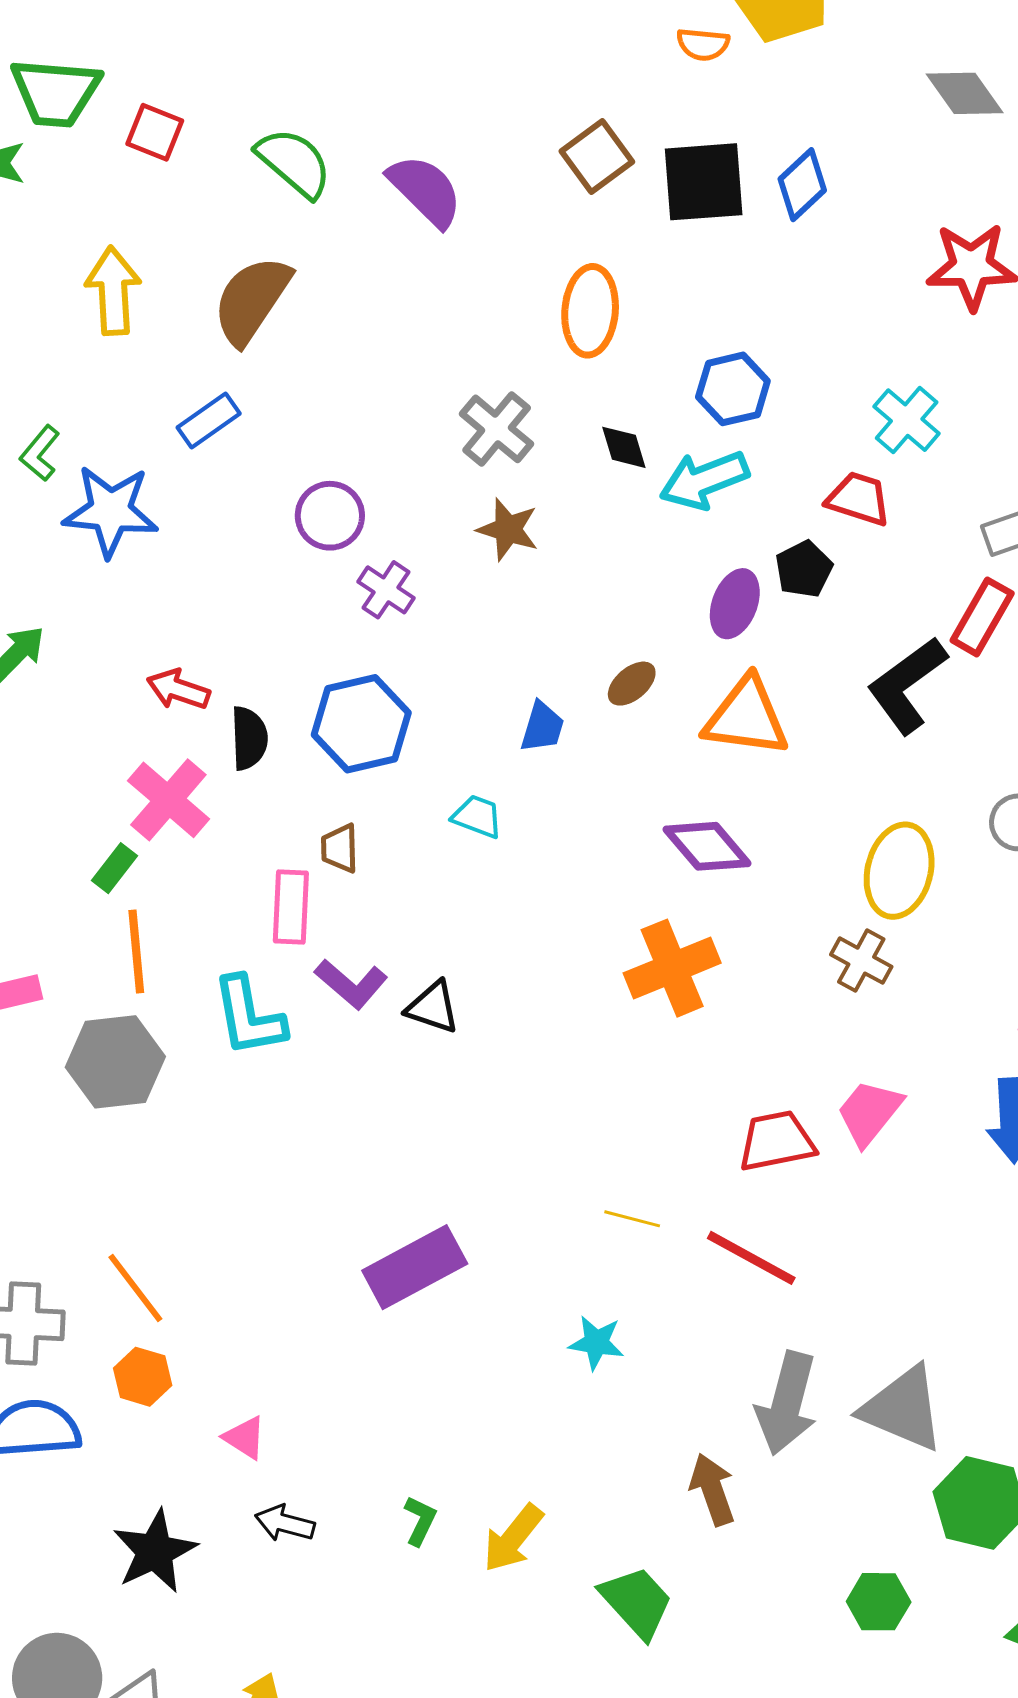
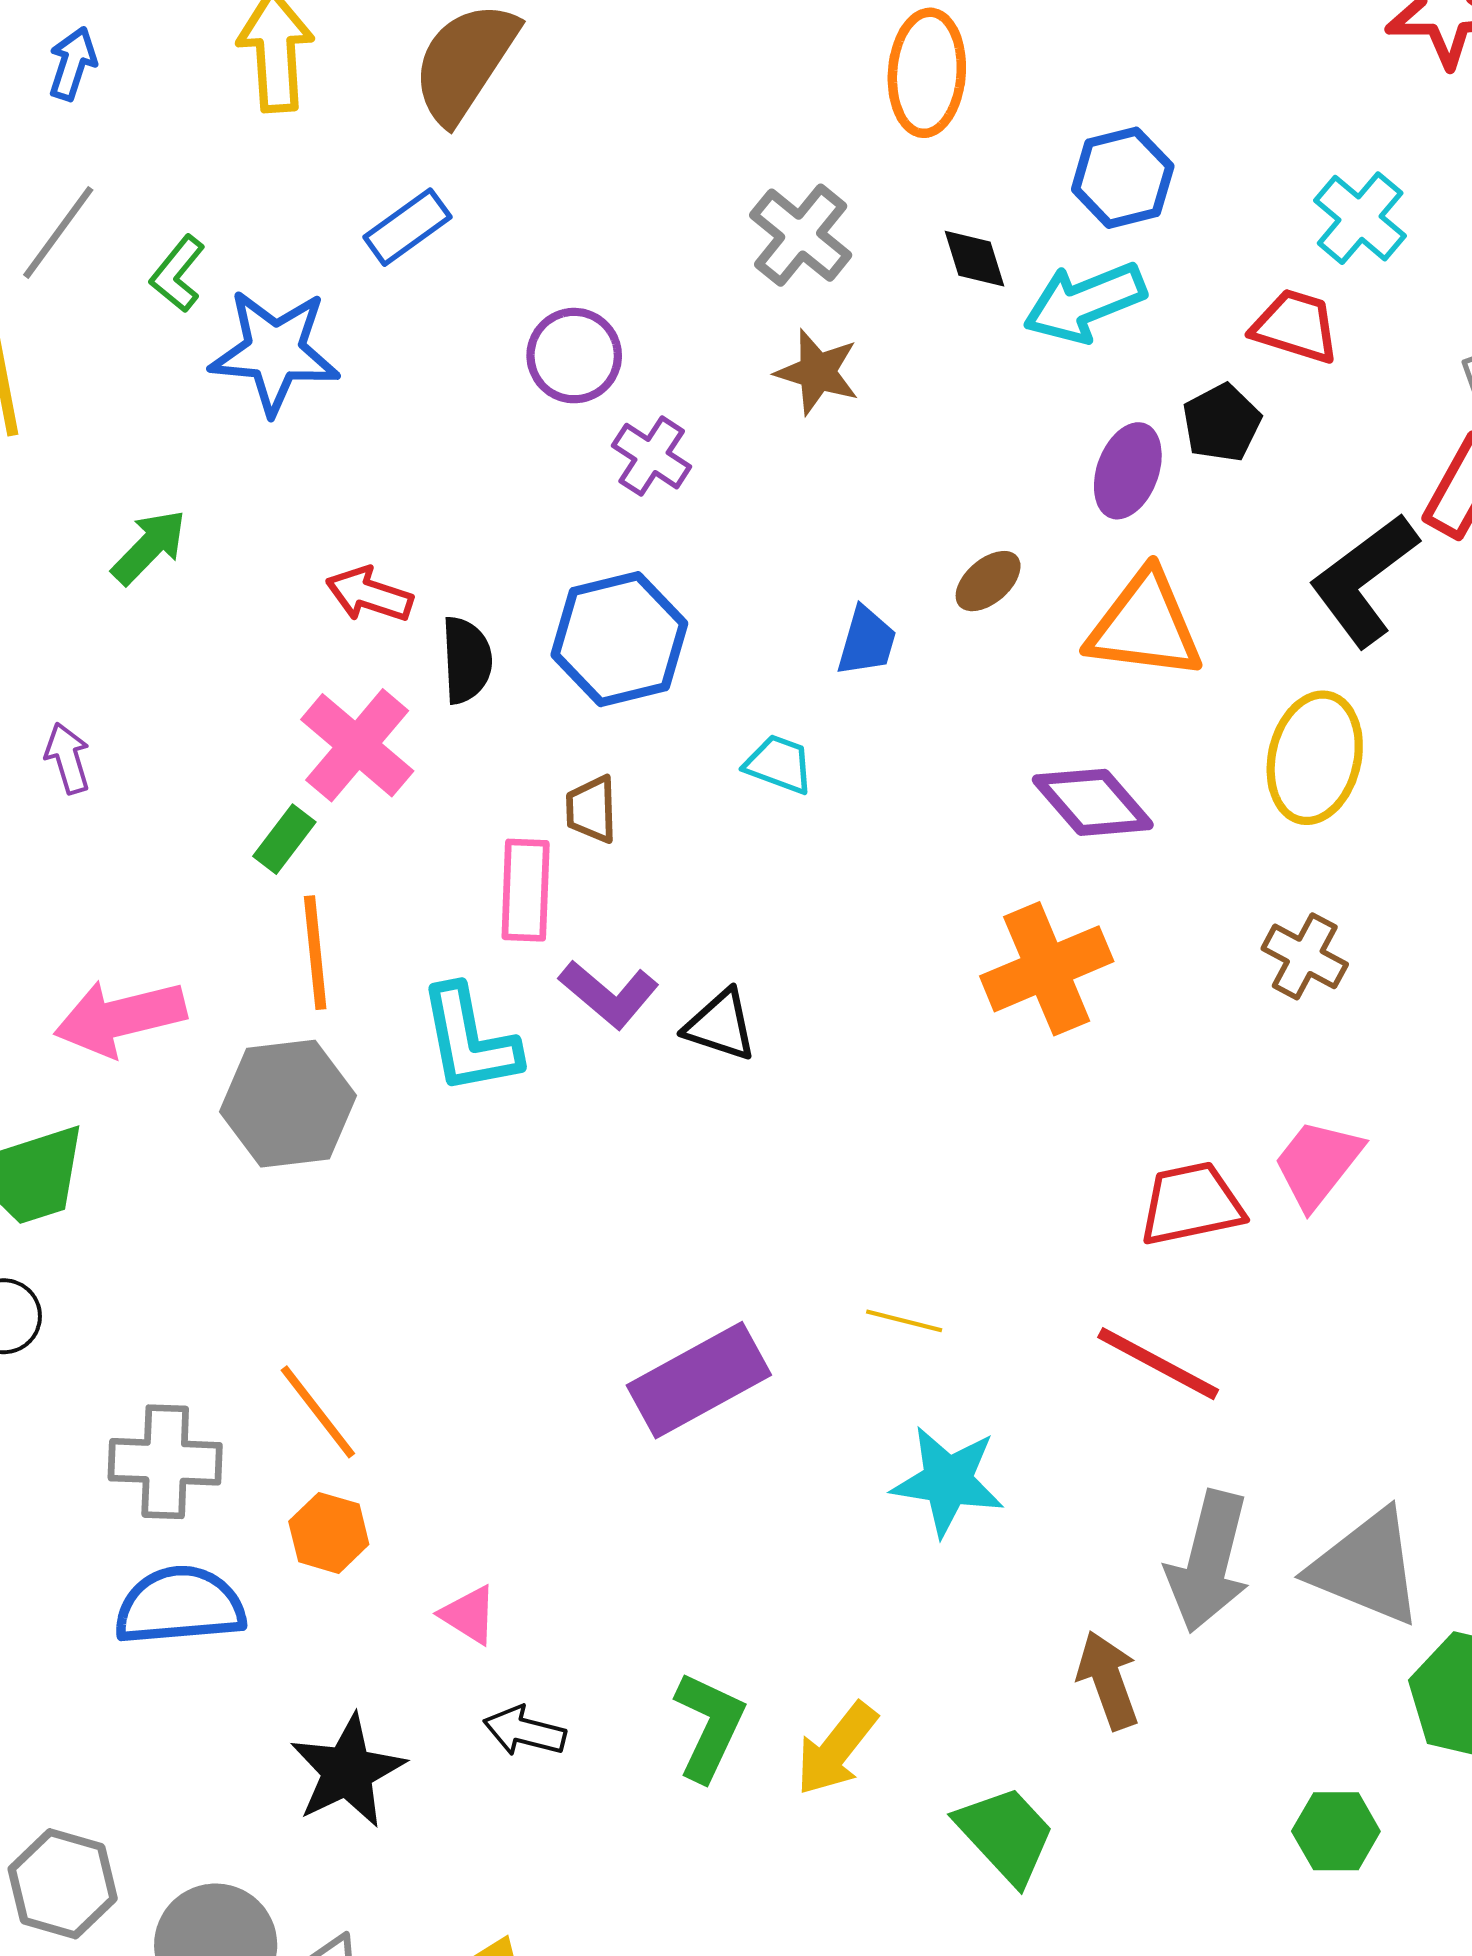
yellow ellipse: (899, 871) -> (1315, 758), moved
yellow line: (632, 1219) -> (904, 1321), moved
cyan star: (596, 1343) -> (948, 1481), size x1.5
green L-shape: (420, 1521) -> (709, 1726), size x1.6

